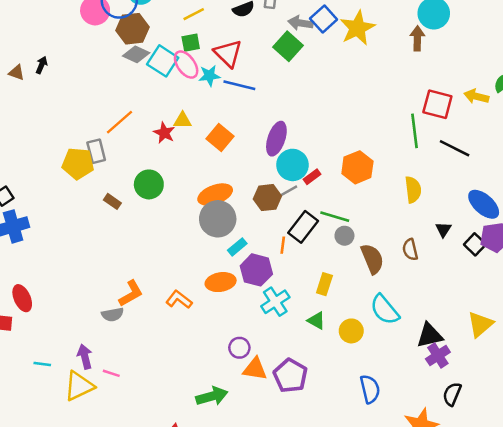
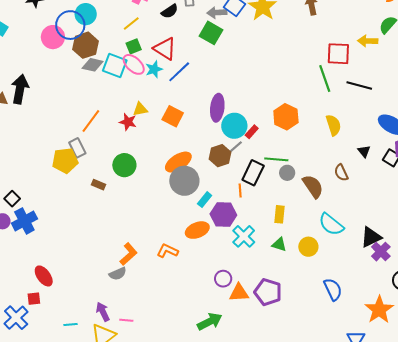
black arrow: (42, 65) -> (20, 89), size x2.0
blue line: (239, 85) -> (179, 72), turned -45

